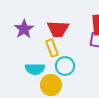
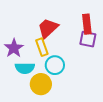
purple star: (24, 29) -> (14, 48), moved
red trapezoid: (58, 29) -> (48, 28), turned 135

